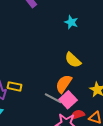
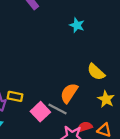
yellow semicircle: (73, 60) -> (96, 72), moved
pink square: (68, 100) -> (40, 112), moved

